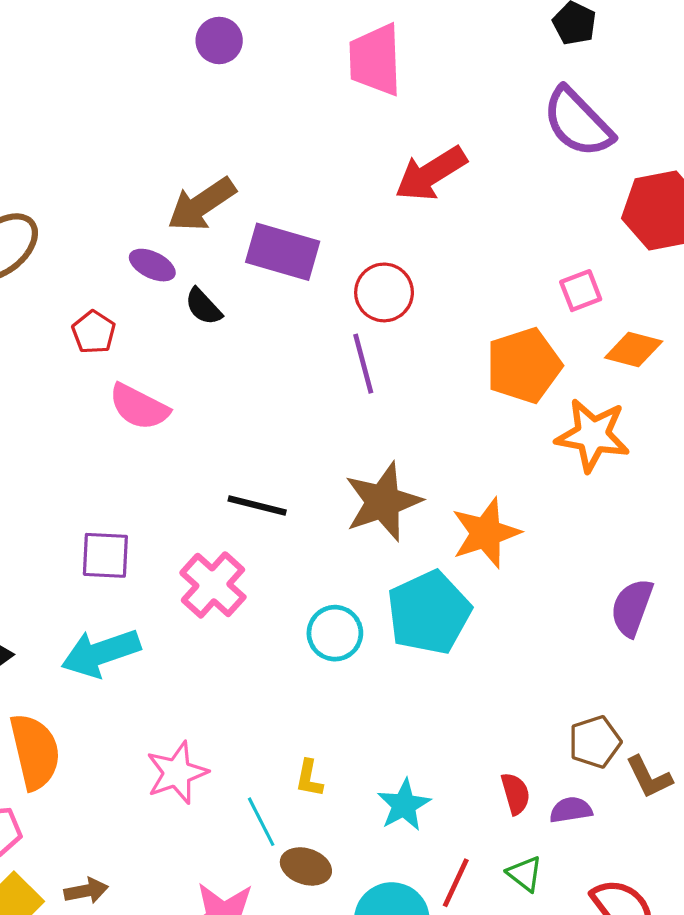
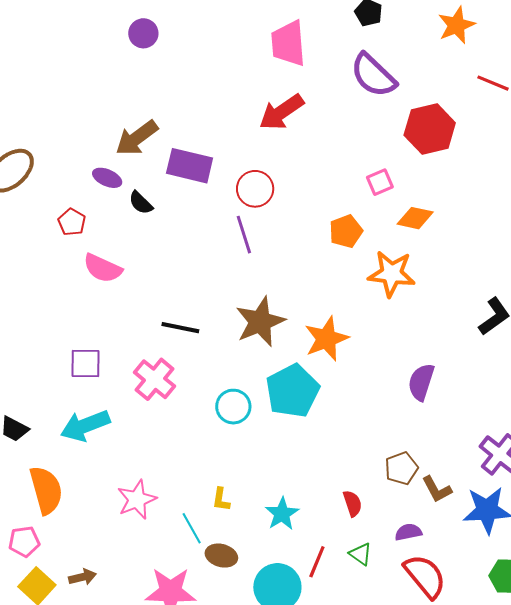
pink trapezoid: (375, 60) -> (288, 43), moved
orange pentagon: (524, 366) -> (346, 231), size x0.7
purple semicircle: (571, 810) -> (408, 532), moved

